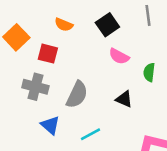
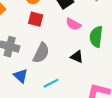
red square: (48, 54) -> (36, 19), moved
green semicircle: (149, 72) -> (96, 37), size x1.5

